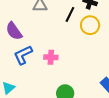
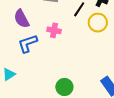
pink cross: (51, 57) -> (54, 30), moved

